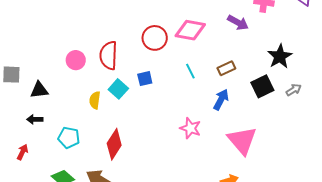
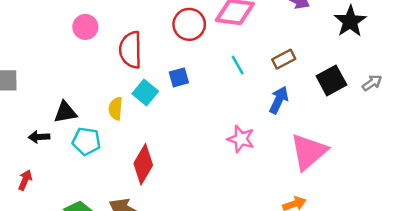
black star: (280, 56) -> (350, 21), moved
pink circle: (76, 60) -> (85, 27), moved
black triangle: (39, 90) -> (65, 112), moved
cyan pentagon: (69, 138) -> (86, 141), moved
pink triangle: (242, 141) -> (309, 152), turned 32

